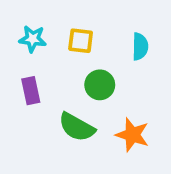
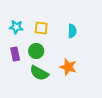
green circle: (100, 85) -> (36, 51), moved
orange star: (132, 135) -> (68, 67), moved

